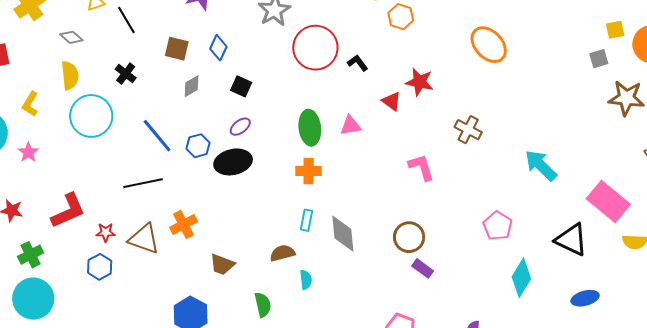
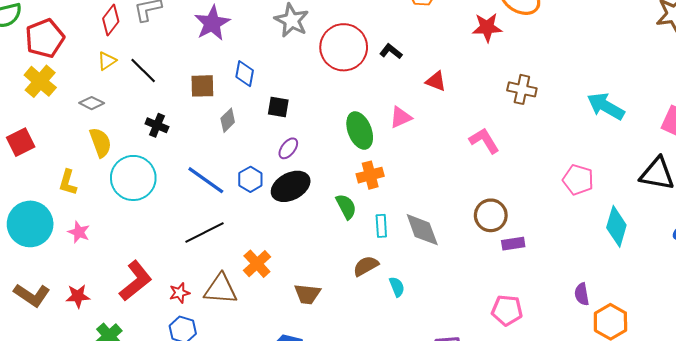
red star: (420, 82) -> (487, 27), moved
purple rectangle: (423, 268) -> (513, 244), turned -30
green semicircle: (263, 305) -> (346, 207), moved

